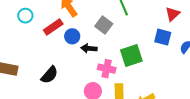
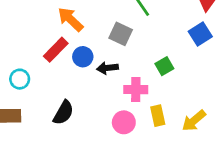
cyan circle: (25, 16) -> (20, 79), moved
blue square: (163, 37) -> (200, 34), turned -36
green square: (131, 55) -> (164, 66), size x0.6

